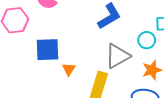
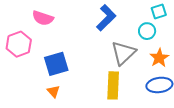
orange triangle: (69, 69) -> (53, 91), moved

